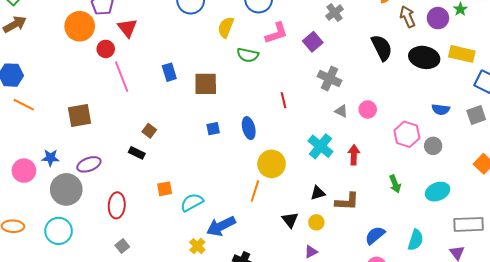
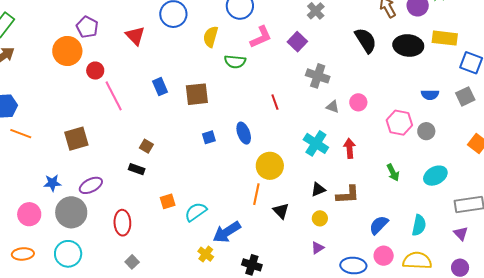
red triangle: (127, 28) -> (135, 36), moved
pink circle: (24, 171) -> (29, 214), moved
black triangle: (290, 220) -> (281, 211), moved

